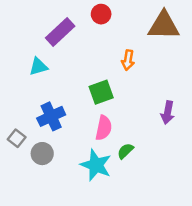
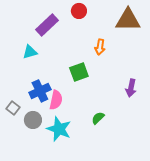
pink semicircle: (104, 128) -> (56, 100), moved
cyan star: (96, 165) -> (59, 129), moved

